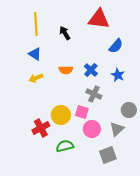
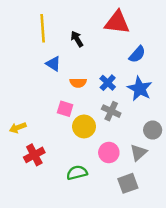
blue triangle: (35, 54) -> (53, 64), moved
blue star: (118, 75) -> (140, 89), size x1.5
yellow arrow: (36, 78) -> (18, 128), moved
pink square: (82, 112) -> (65, 109), moved
yellow circle: (61, 115) -> (84, 126), moved
red cross: (41, 128) -> (34, 155), moved

